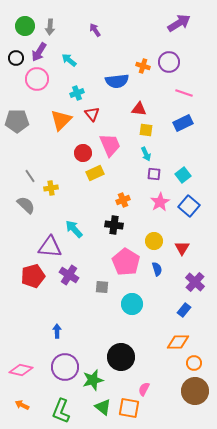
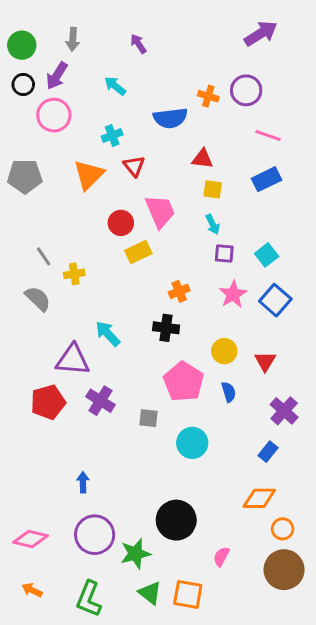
green circle: (25, 26) -> (22, 45), moved
cyan arrow: (69, 60) -> (115, 86), moved
pink semicircle: (144, 389) -> (221, 557), moved

